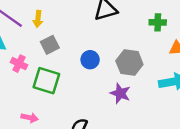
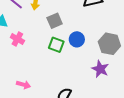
gray square: (50, 45) -> (55, 21), moved
green square: (46, 81) -> (56, 45), moved, size x0.7

